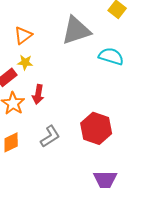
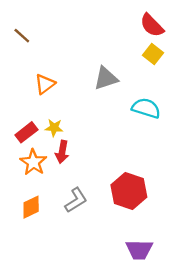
gray triangle: (76, 30) -> (106, 78), size x0.7
yellow star: (25, 62) -> (54, 128), moved

